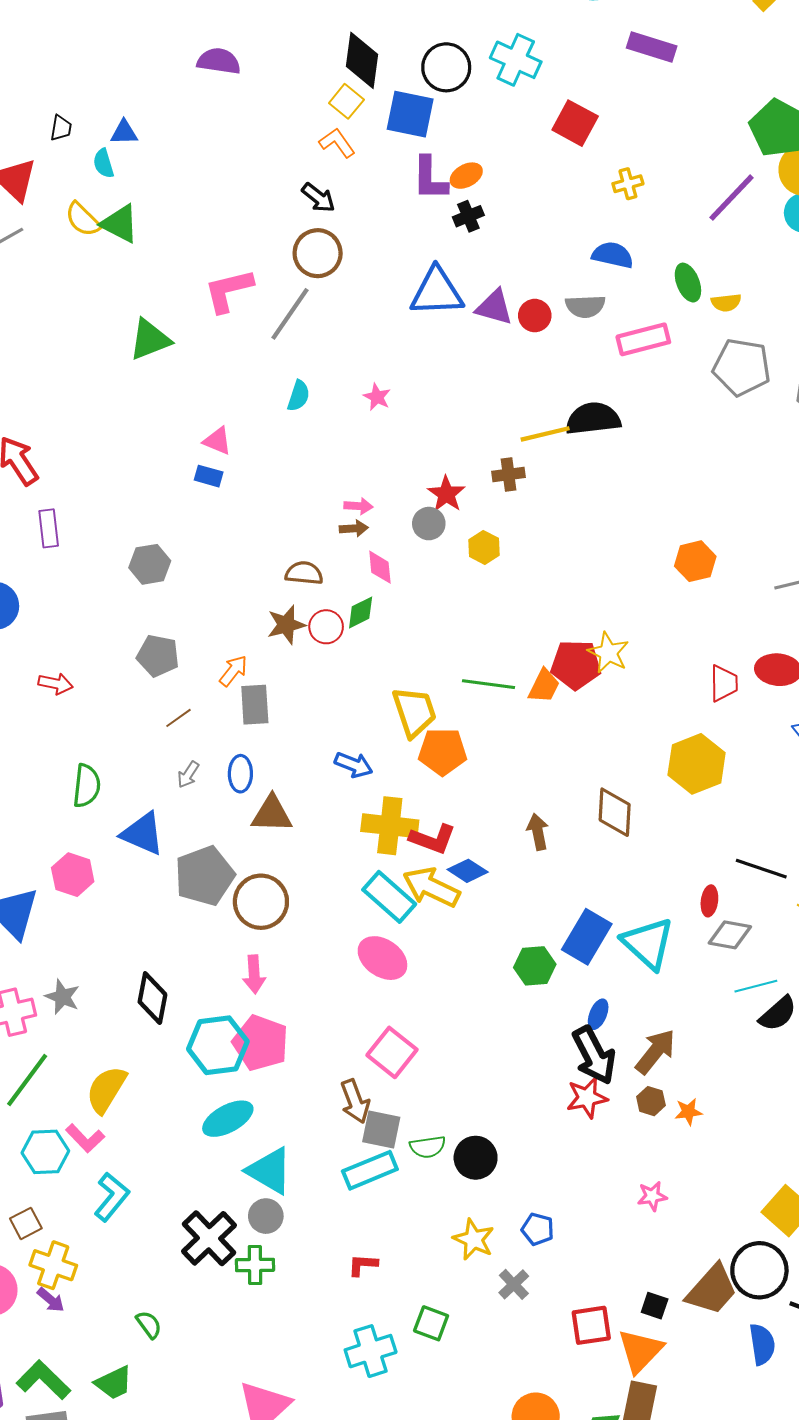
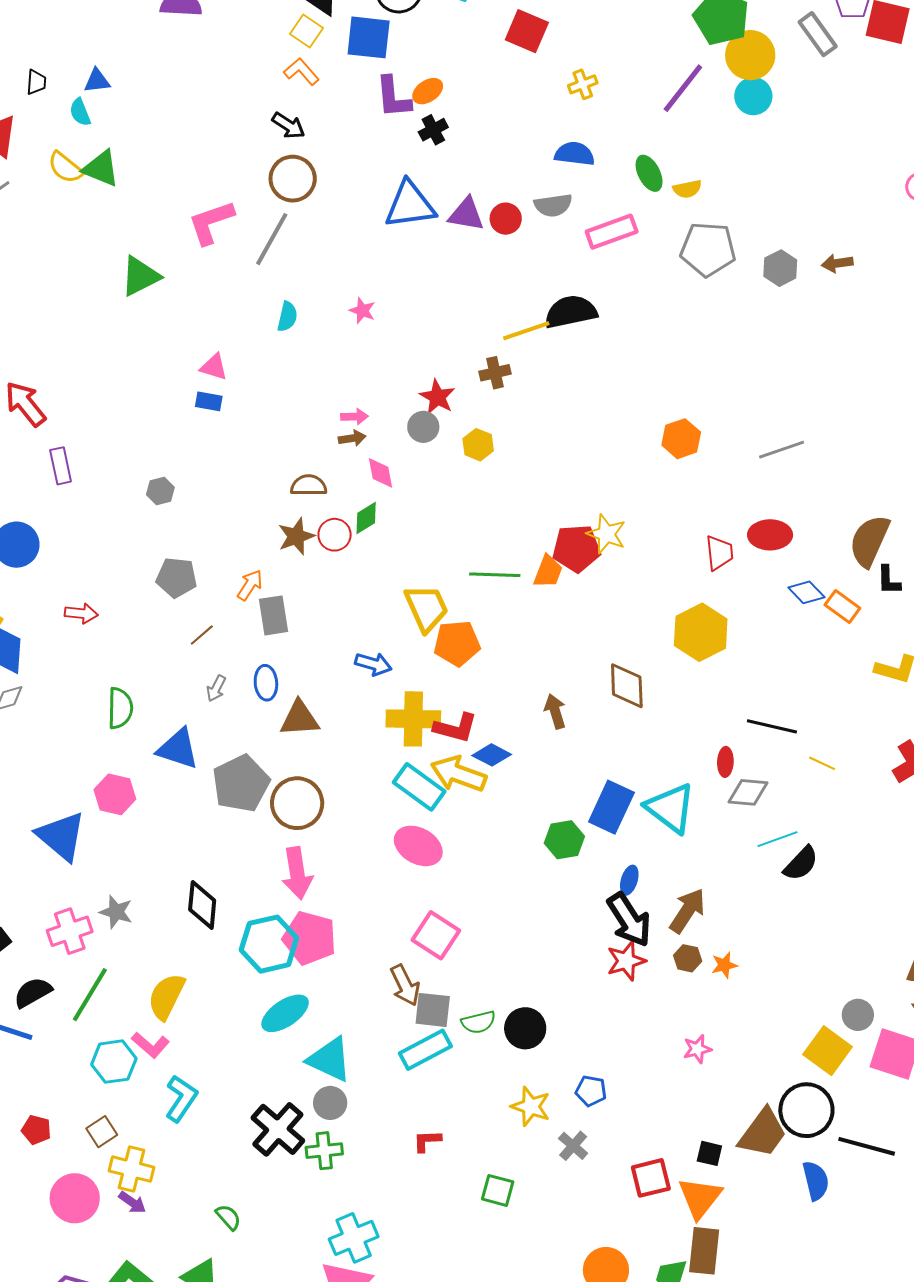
gray hexagon: (150, 564) -> (160, 491), size x0.7
pink arrow: (254, 974) -> (297, 873), size x1.4
cyan cross: (371, 1351) -> (354, 1238), moved

